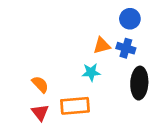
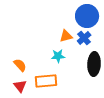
blue circle: (130, 19) -> (87, 16), size x1.5
blue cross: (126, 48) -> (84, 38), turned 32

